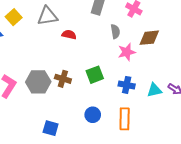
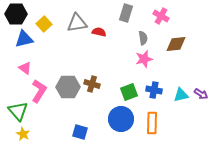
red semicircle: (69, 35) -> (99, 32), moved
pink star: (127, 52) -> (144, 59), moved
green square: (95, 75) -> (129, 92), moved
blue circle: (93, 115) -> (121, 119), size x1.6

